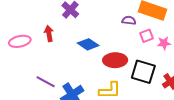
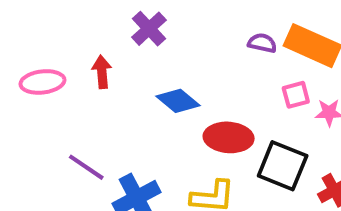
purple semicircle: (129, 20) -> (262, 43), moved

